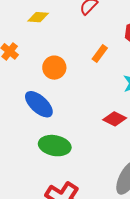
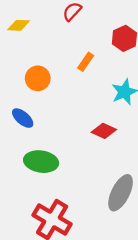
blue ellipse: (39, 104) -> (23, 118), size x0.7

